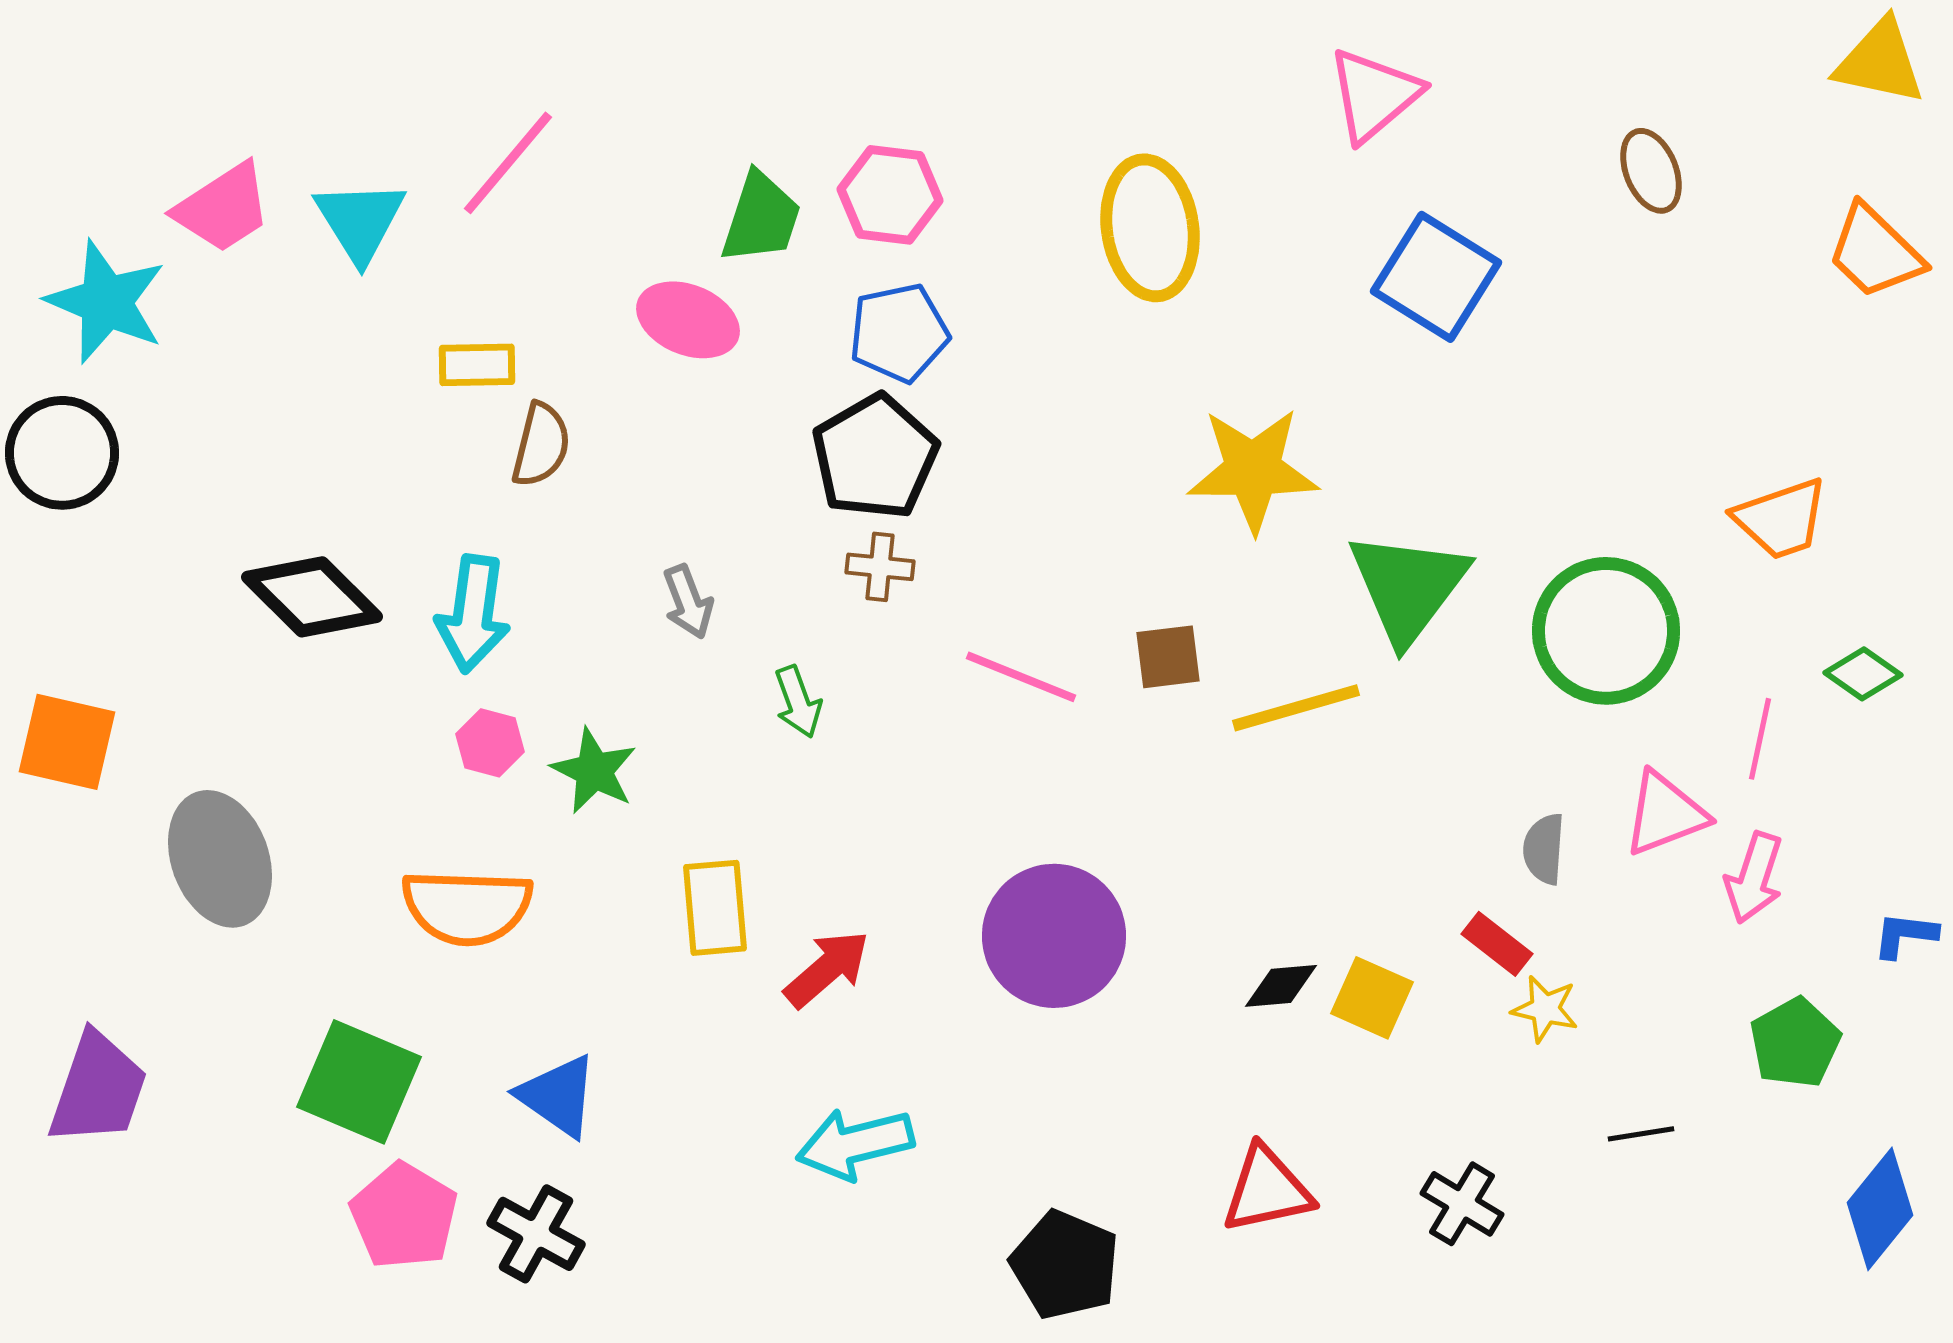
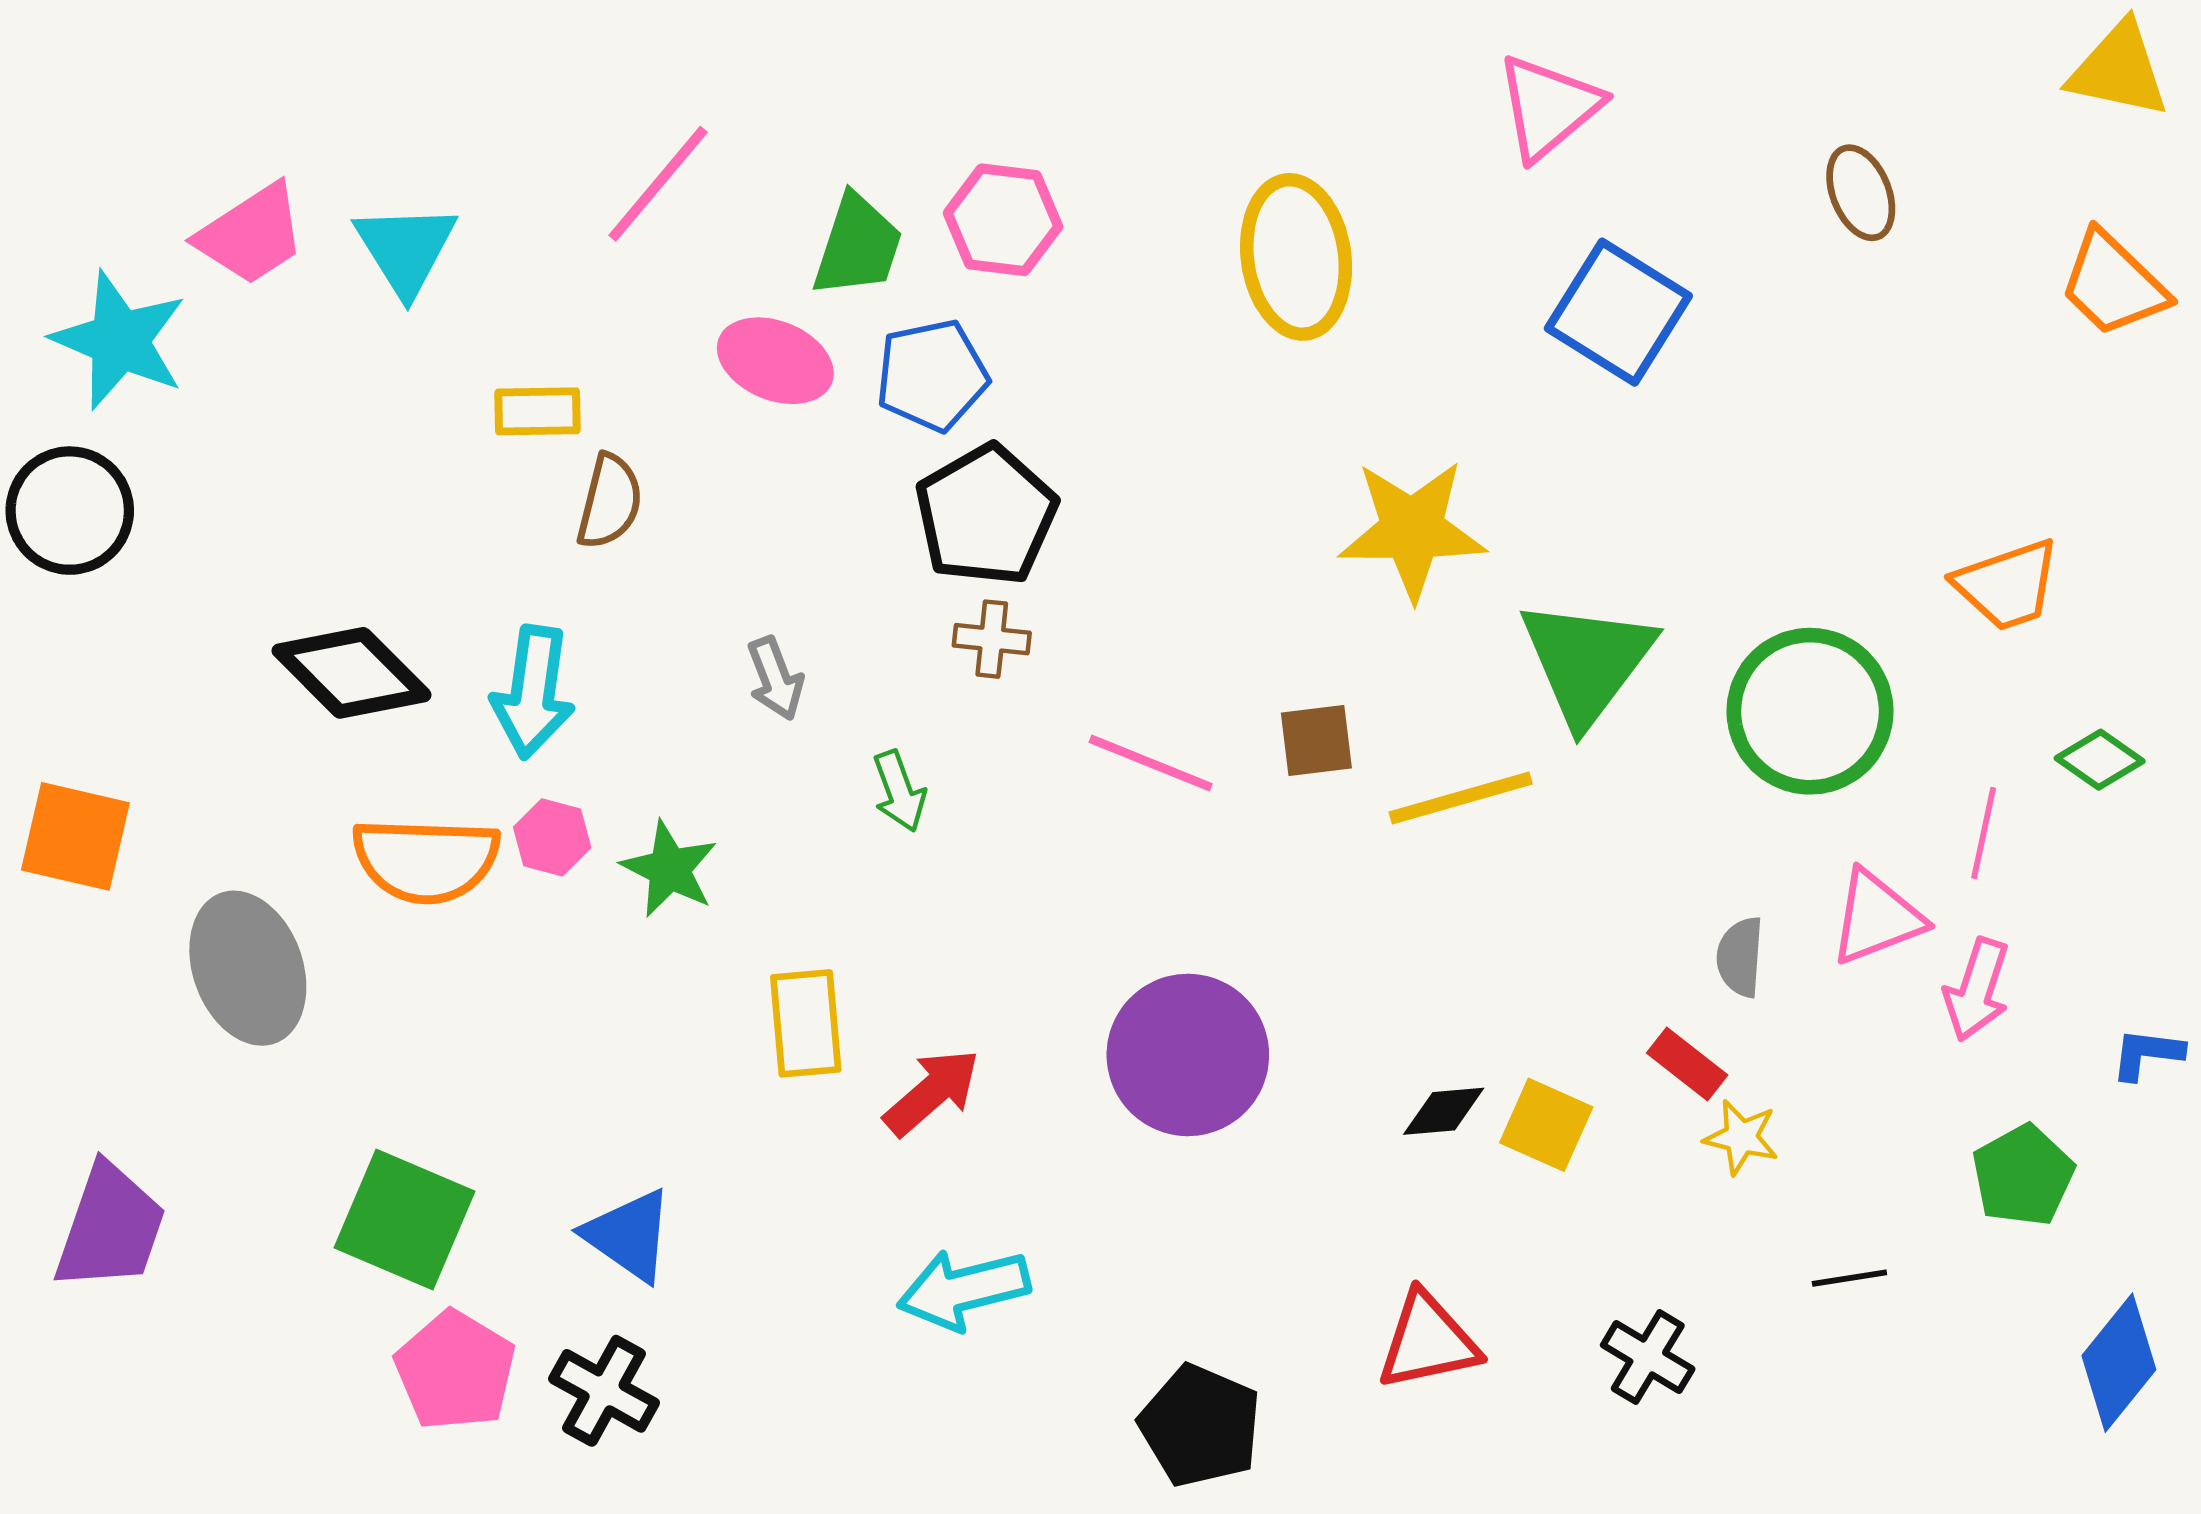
pink line: (508, 163) -> (658, 184), moved
blue pentagon: (899, 333) -> (932, 375), moved
orange semicircle: (467, 907) -> (426, 860), moved

